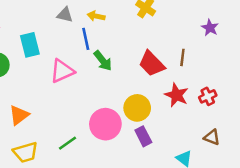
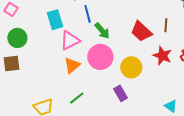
cyan rectangle: (30, 45) -> (55, 20), moved
orange triangle: (19, 115) -> (72, 65), moved
pink circle: (105, 124) -> (100, 57), moved
purple rectangle: (143, 136) -> (121, 93), moved

